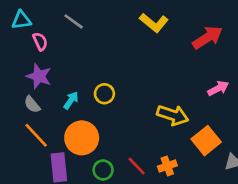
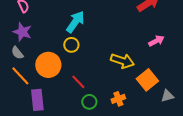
cyan arrow: (71, 100) -> (75, 22), moved, size x1.6
orange circle: (82, 138) -> (48, 65), moved
red line: (137, 166) -> (78, 82), moved
green circle: (103, 170) -> (89, 102), moved

